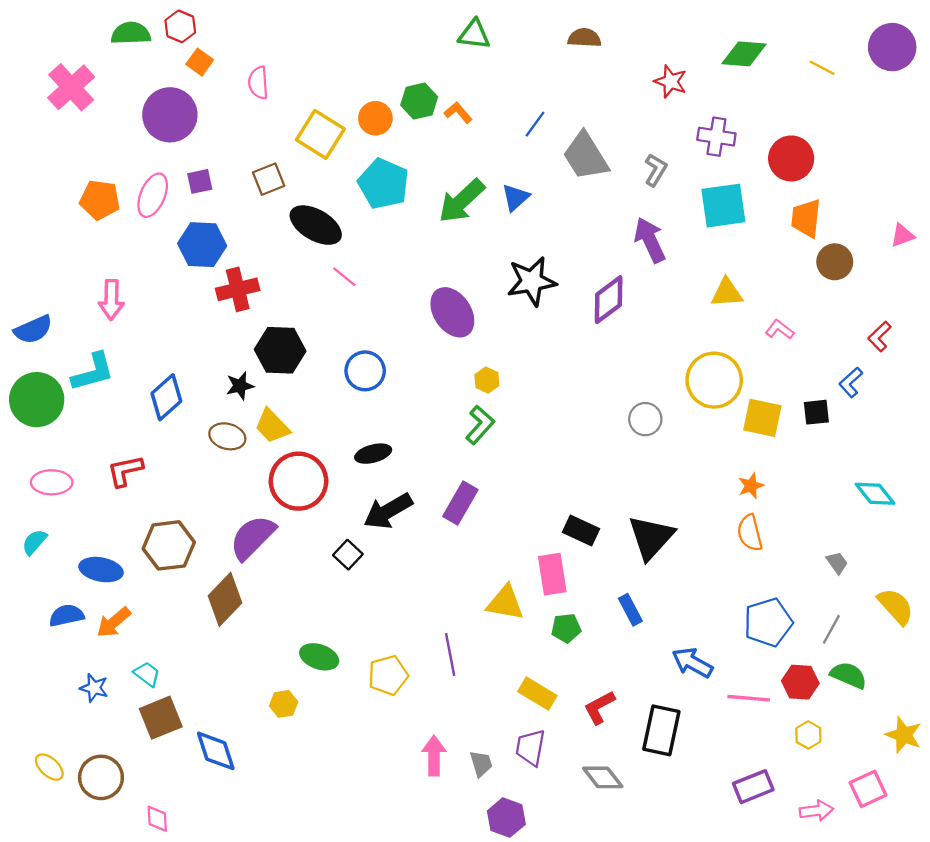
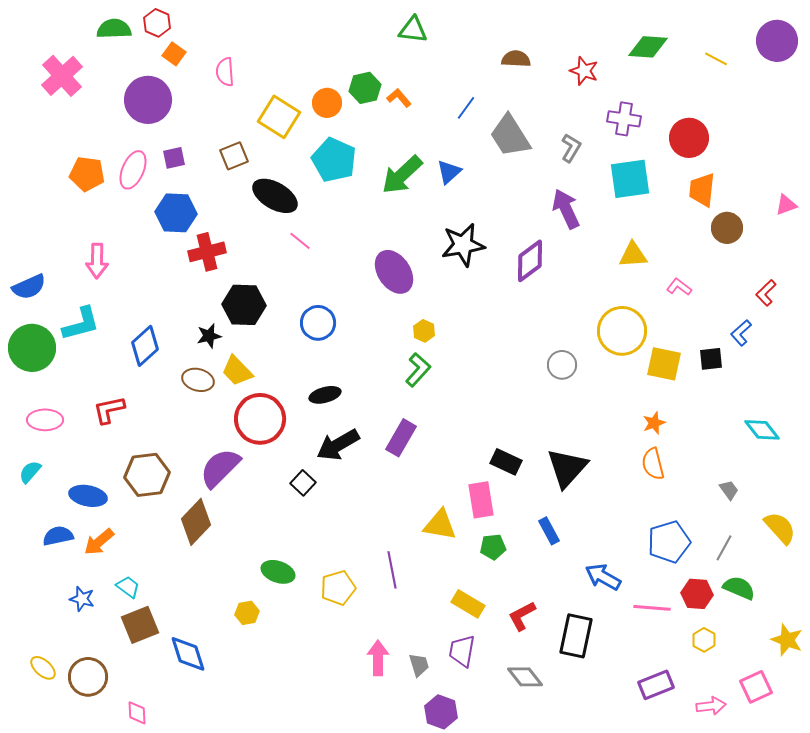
brown semicircle: (584, 38) -> (516, 59), moved

